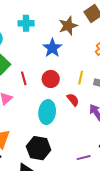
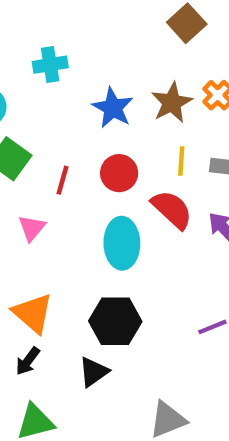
brown star: (68, 26) -> (172, 103), moved
red line: (24, 78) -> (62, 180), turned 40
red semicircle: (73, 100) -> (172, 209), size x1.5

